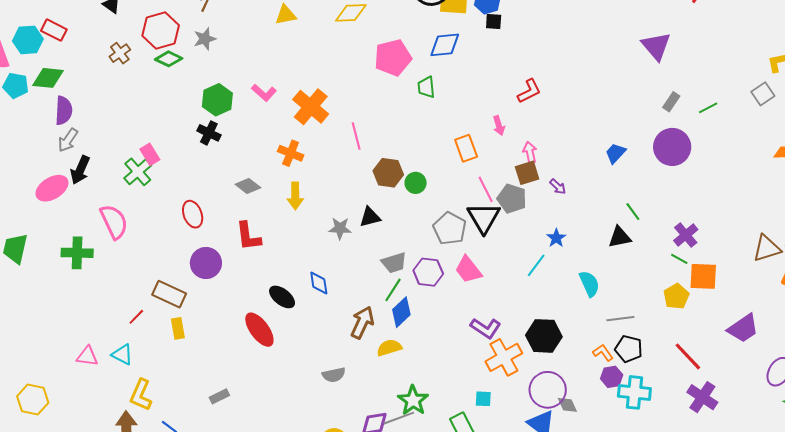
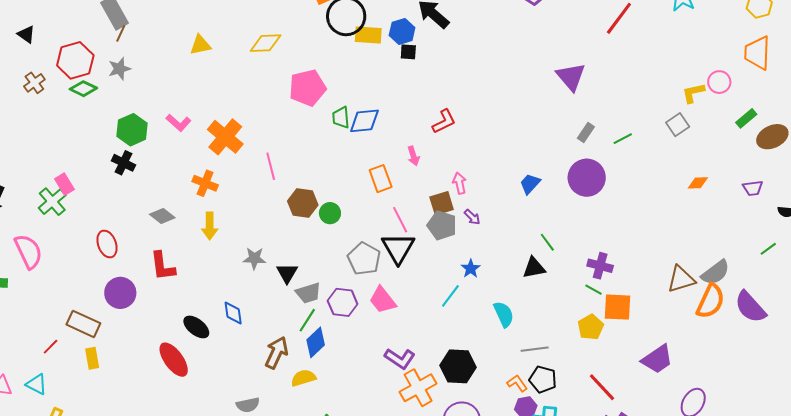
blue diamond: (445, 45) -> (364, 121), moved
pink arrow: (530, 152) -> (460, 183), moved
gray pentagon: (512, 199) -> (442, 225), moved
black triangle: (370, 217) -> (287, 273), moved, turned -45
purple cross: (686, 235) -> (600, 266), turned -35

